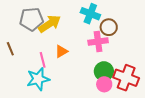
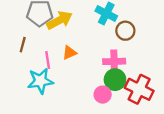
pink cross: (98, 41) -> (114, 61), moved
brown line: (10, 49) -> (23, 45), moved, turned 32
pink circle: (104, 84) -> (103, 95), moved

